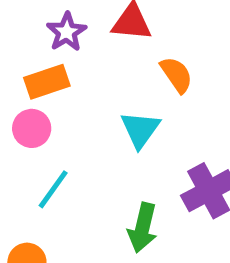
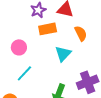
orange rectangle: (47, 82) -> (48, 29), moved

